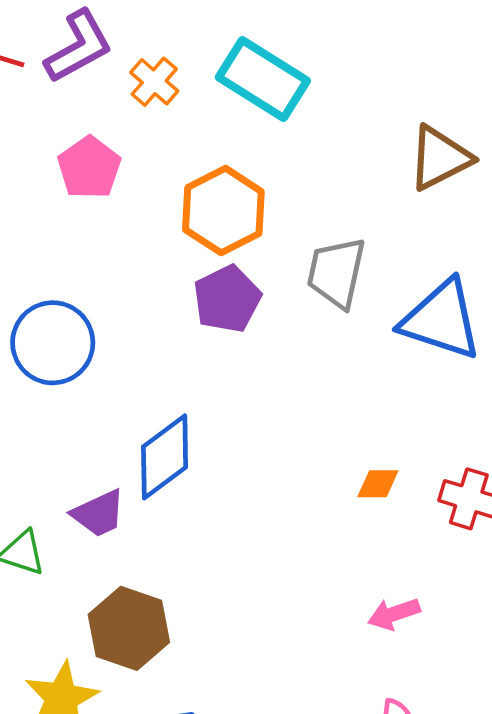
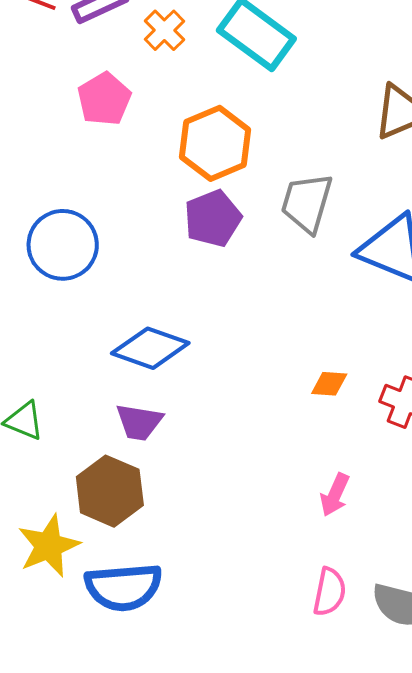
blue diamond: (165, 457) -> (150, 348), turned 52
purple trapezoid: (99, 513) -> (139, 422), moved, turned 30
pink arrow: (394, 614) -> (335, 495), turned -51

